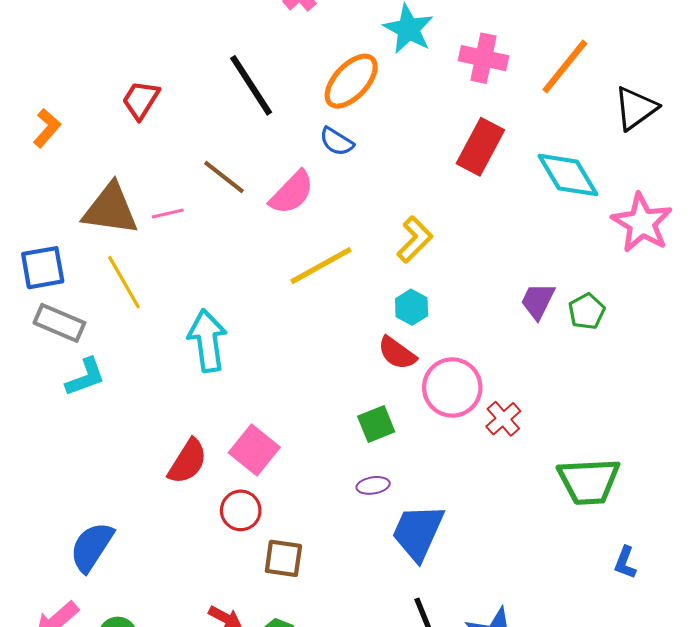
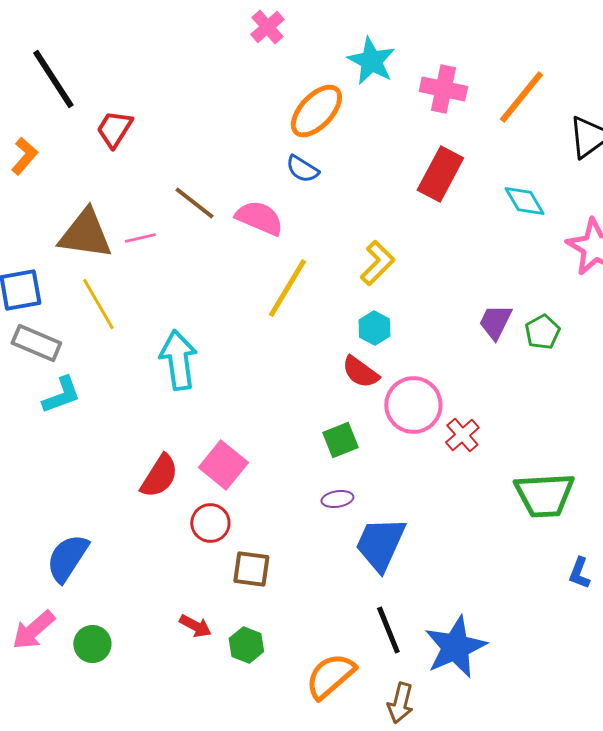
black line: (251, 85) -> (53, 79), moved
cyan diamond: (568, 175) -> (524, 201), size x0.7
pink semicircle: (292, 193) -> (259, 218), turned -111
yellow line: (321, 266) -> (287, 288), turned -30

